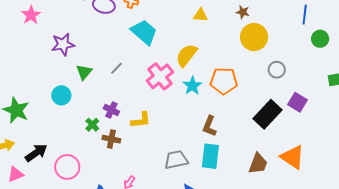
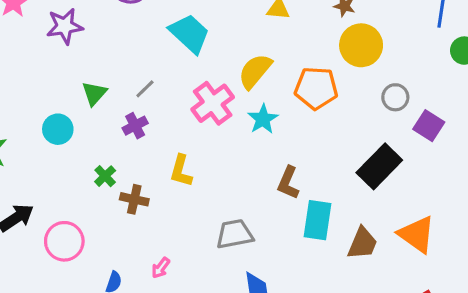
purple star: (63, 44) -> (65, 26), moved
orange pentagon: (224, 81) -> (316, 88), moved
purple square: (297, 102) -> (429, 126), moved
purple cross: (111, 110) -> (135, 126), moved, turned 35
yellow L-shape: (141, 120) -> (181, 171), turned 110
cyan rectangle: (210, 156) -> (318, 220), moved

